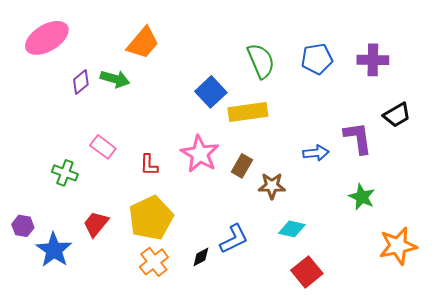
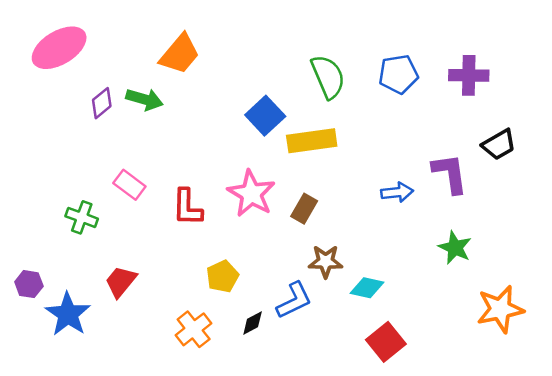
red L-shape: (149, 165) -> (187, 207), size x1.4
brown star: (272, 186) -> (326, 261), moved
yellow pentagon: (151, 218) -> (222, 276), moved, size x0.6

